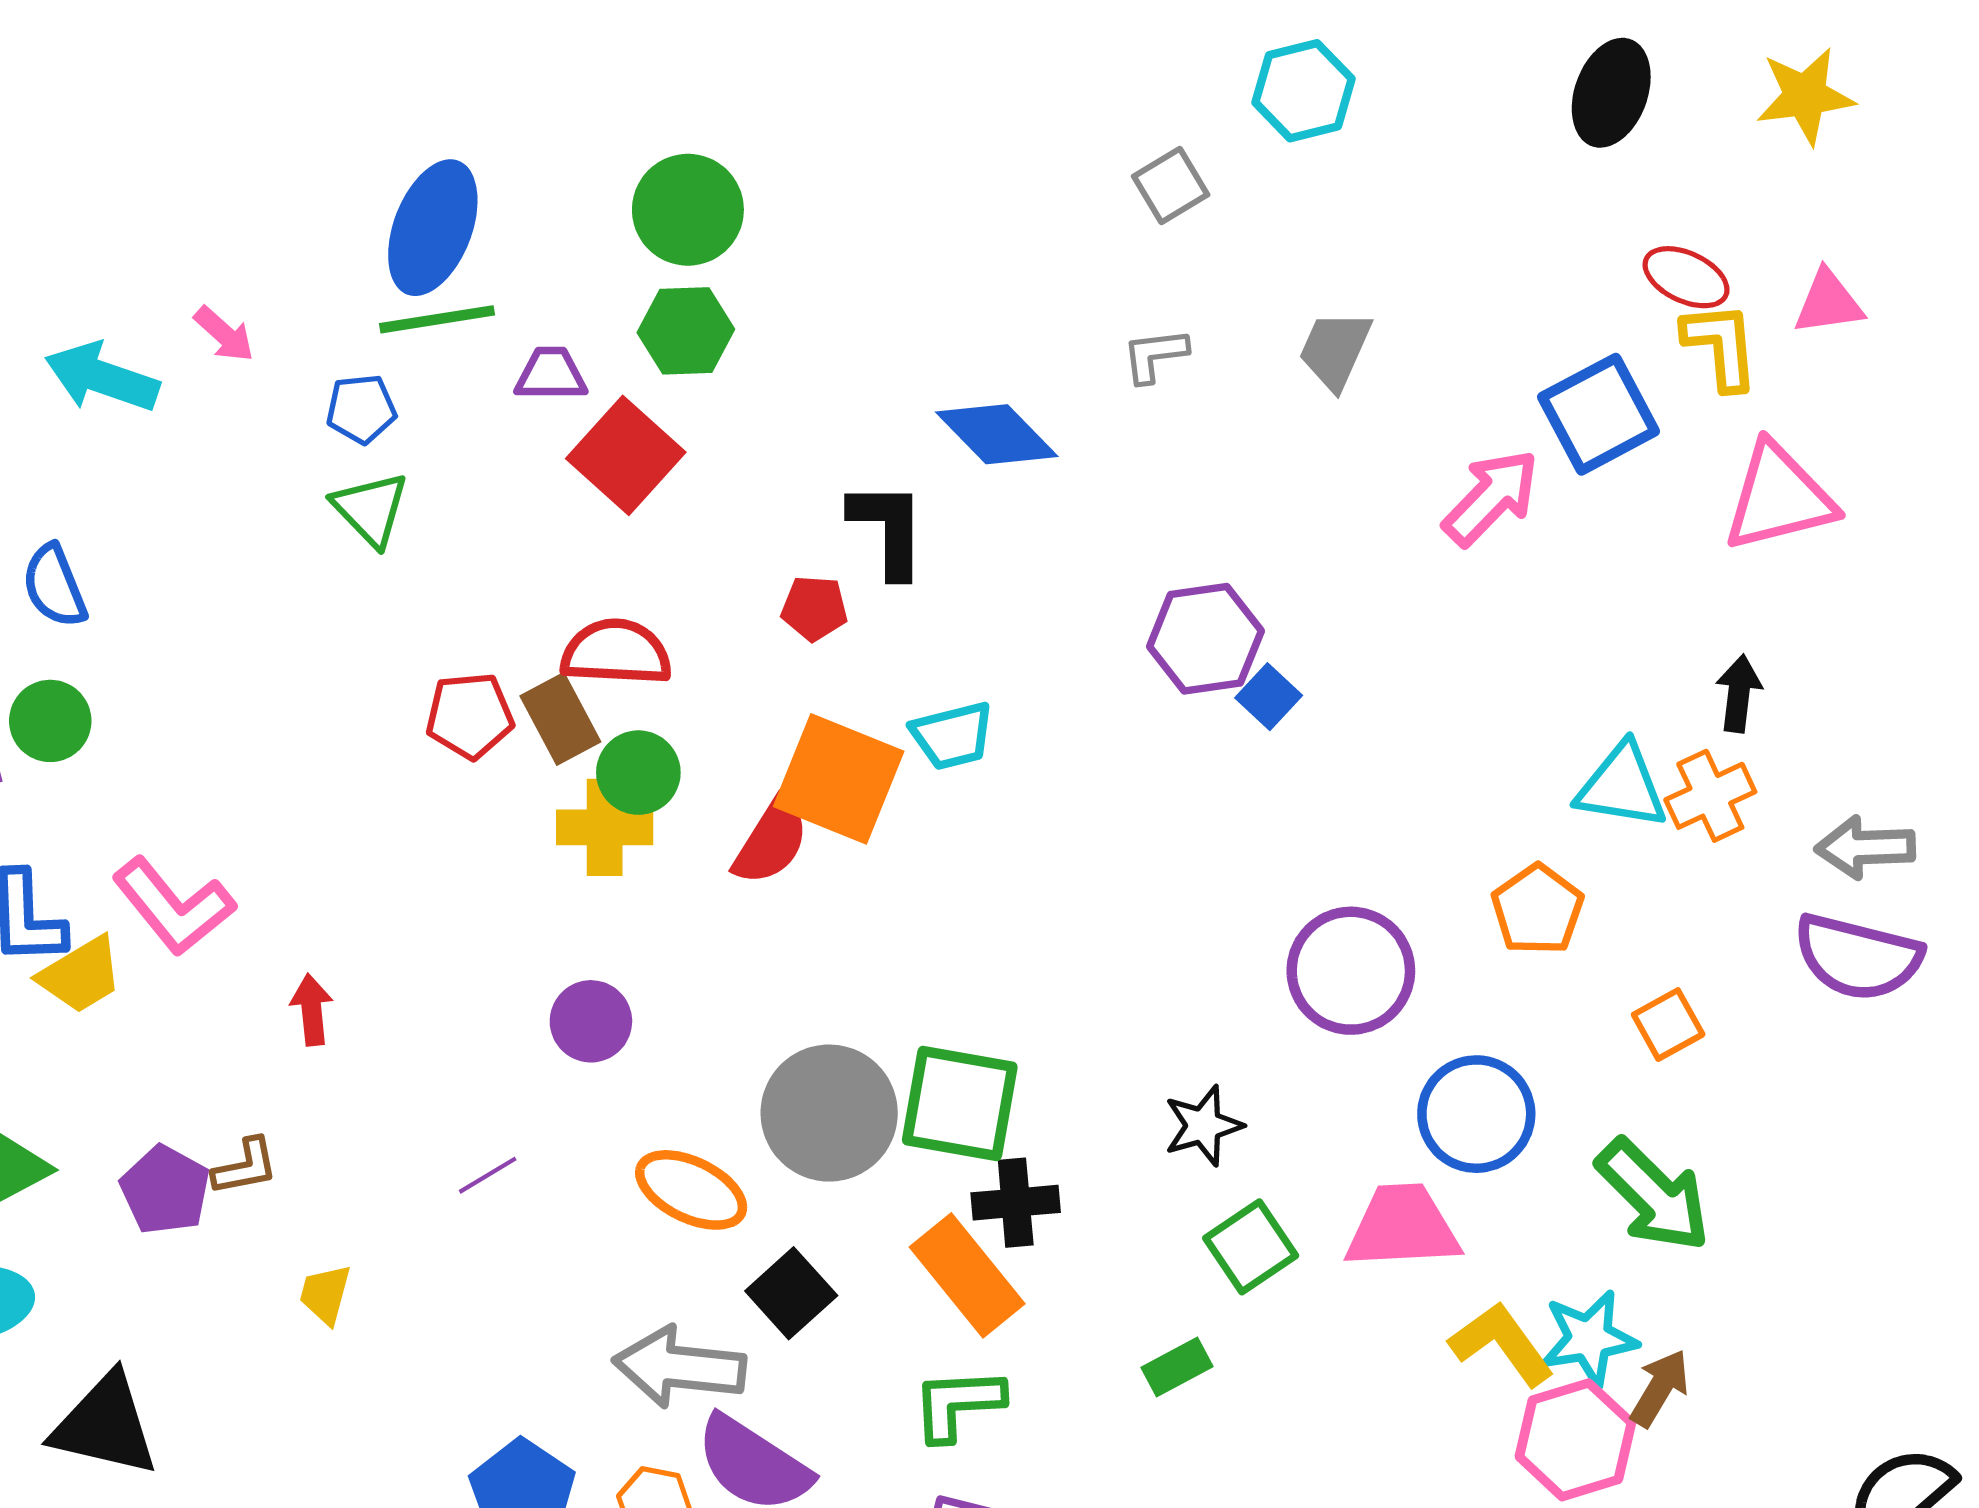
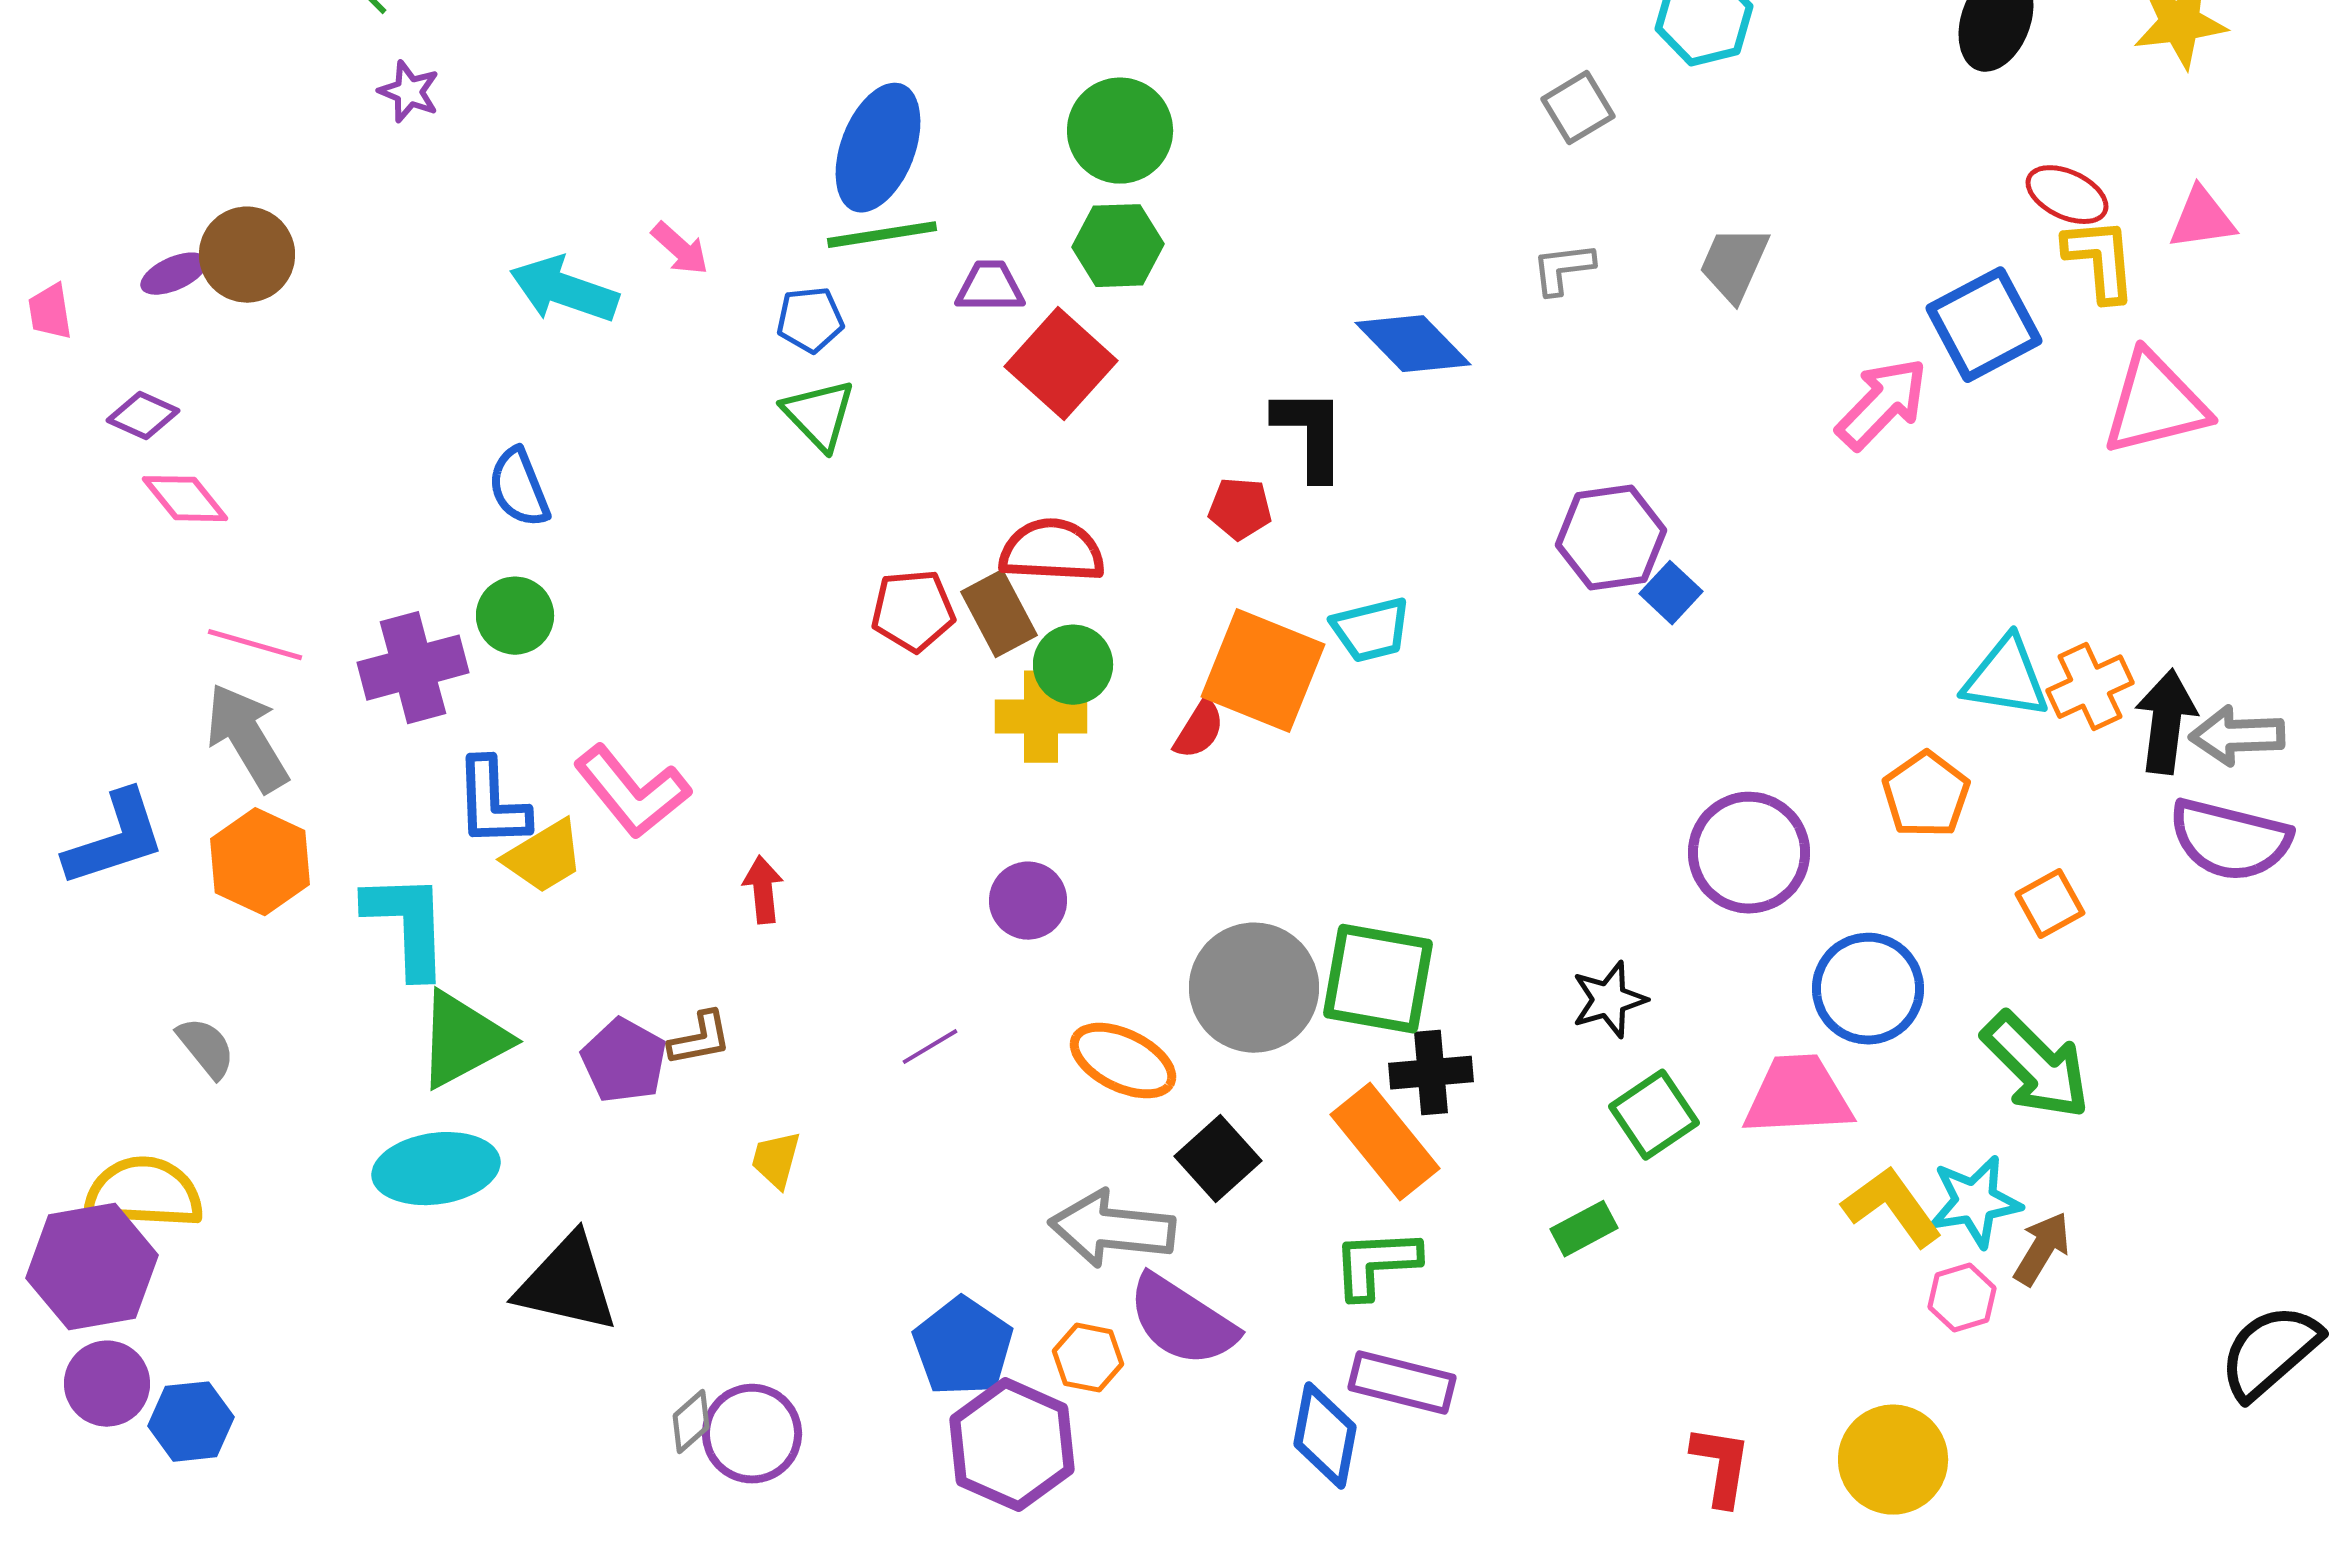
black arrow: (1739, 694) -> (2166, 722), moved, size x1.4
red semicircle: (771, 841) -> (1199, 730), size x0.7
pink hexagon: (1575, 1440) -> (1962, 1298), size x0.6

